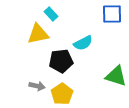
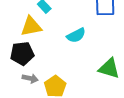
black pentagon: (61, 61) -> (22, 53), moved

